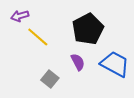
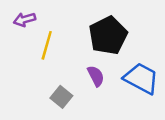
yellow line: (38, 37) -> (47, 45), turned 65

